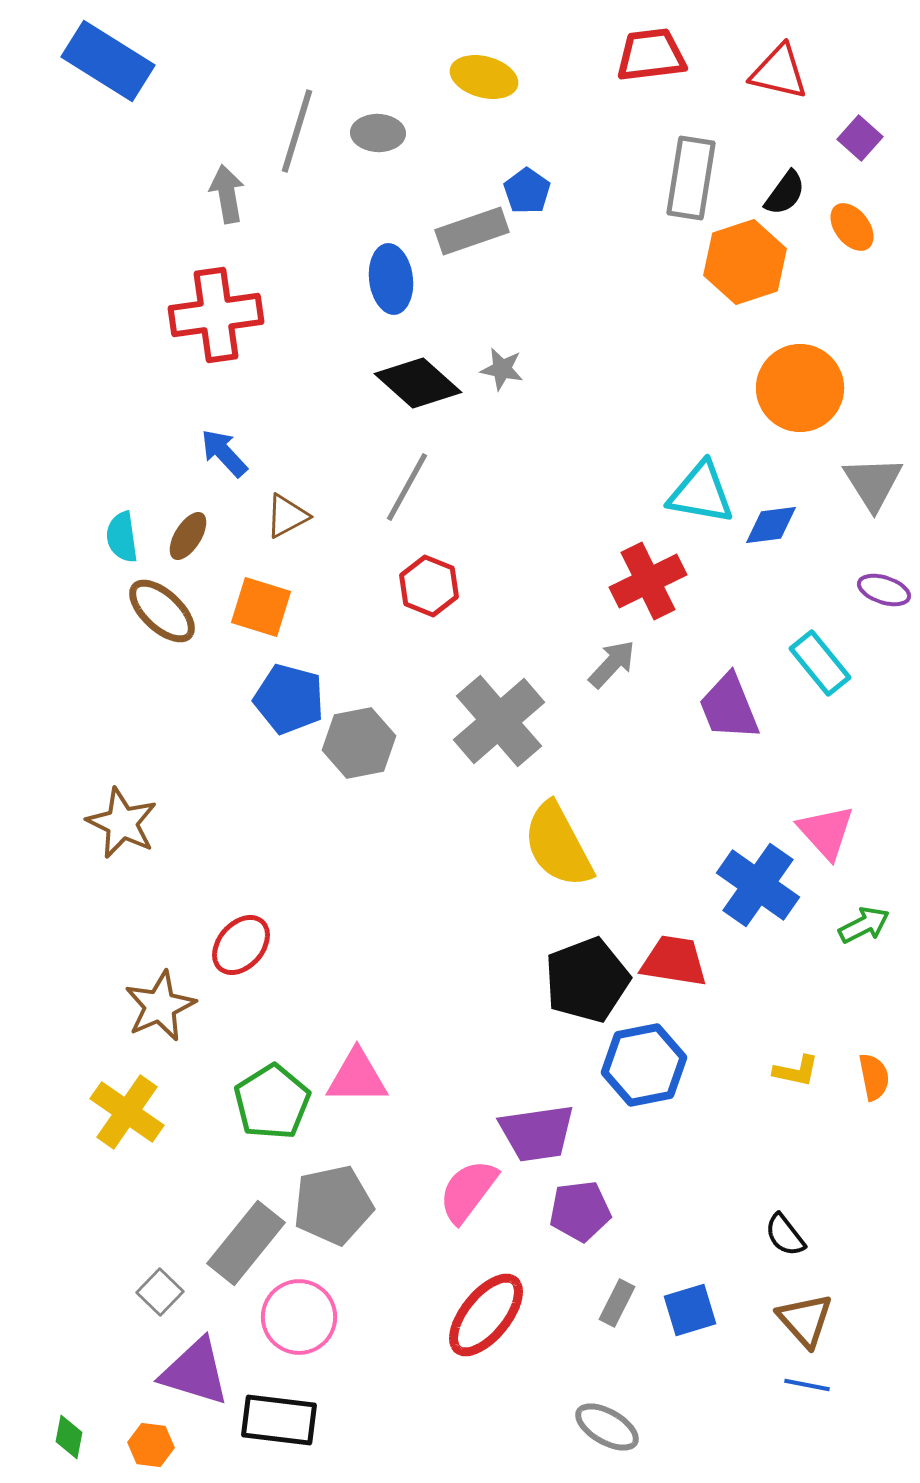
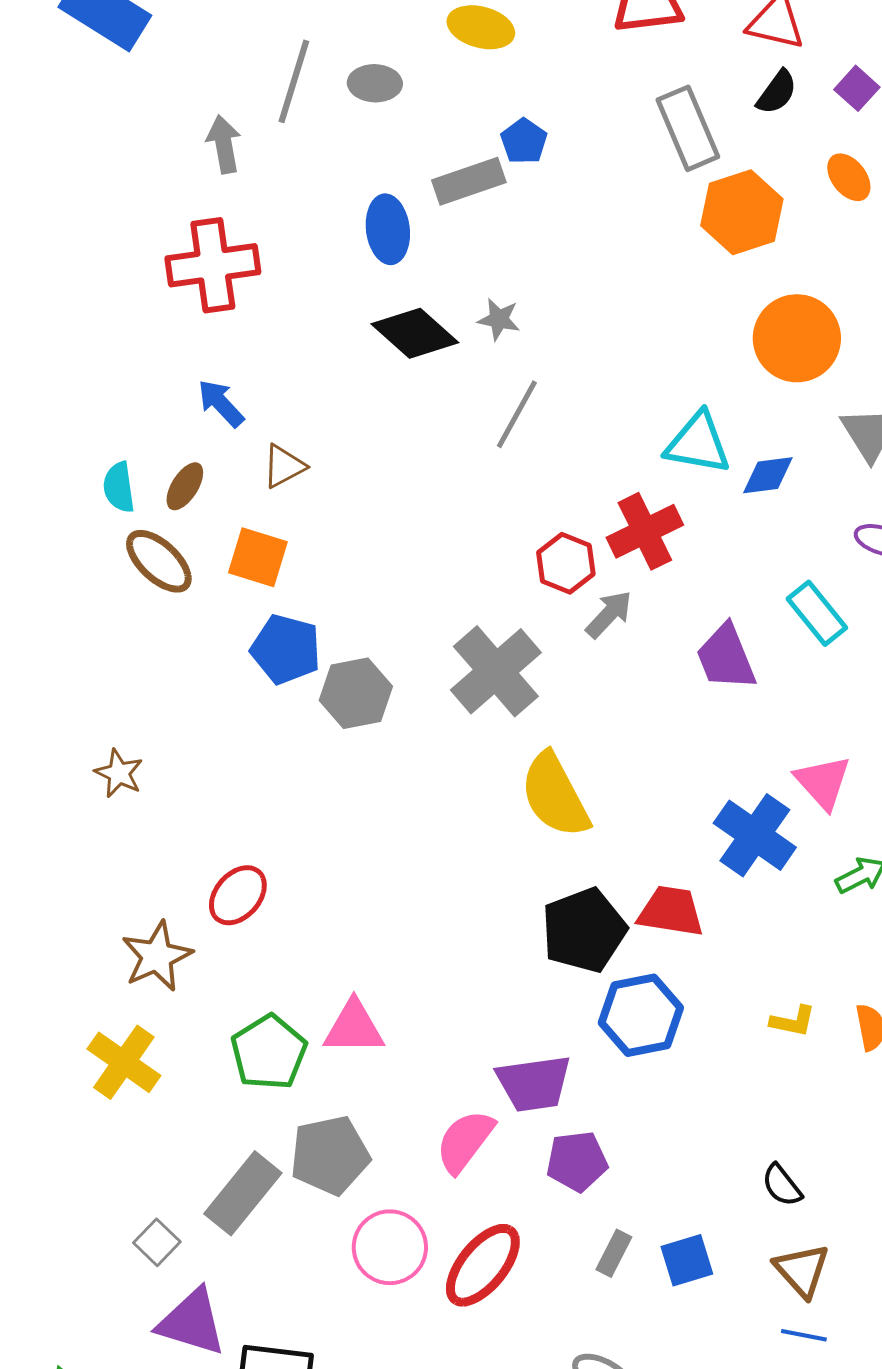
gray rectangle: (691, 178) -> (688, 128), turned -32
black semicircle: (785, 193) -> (777, 92), moved
gray line: (407, 487) -> (517, 414), moved
red hexagon: (429, 586) -> (566, 563), moved
brown star: (122, 823) -> (119, 773), size x0.7
pink circle: (299, 1317) -> (390, 1247), moved

